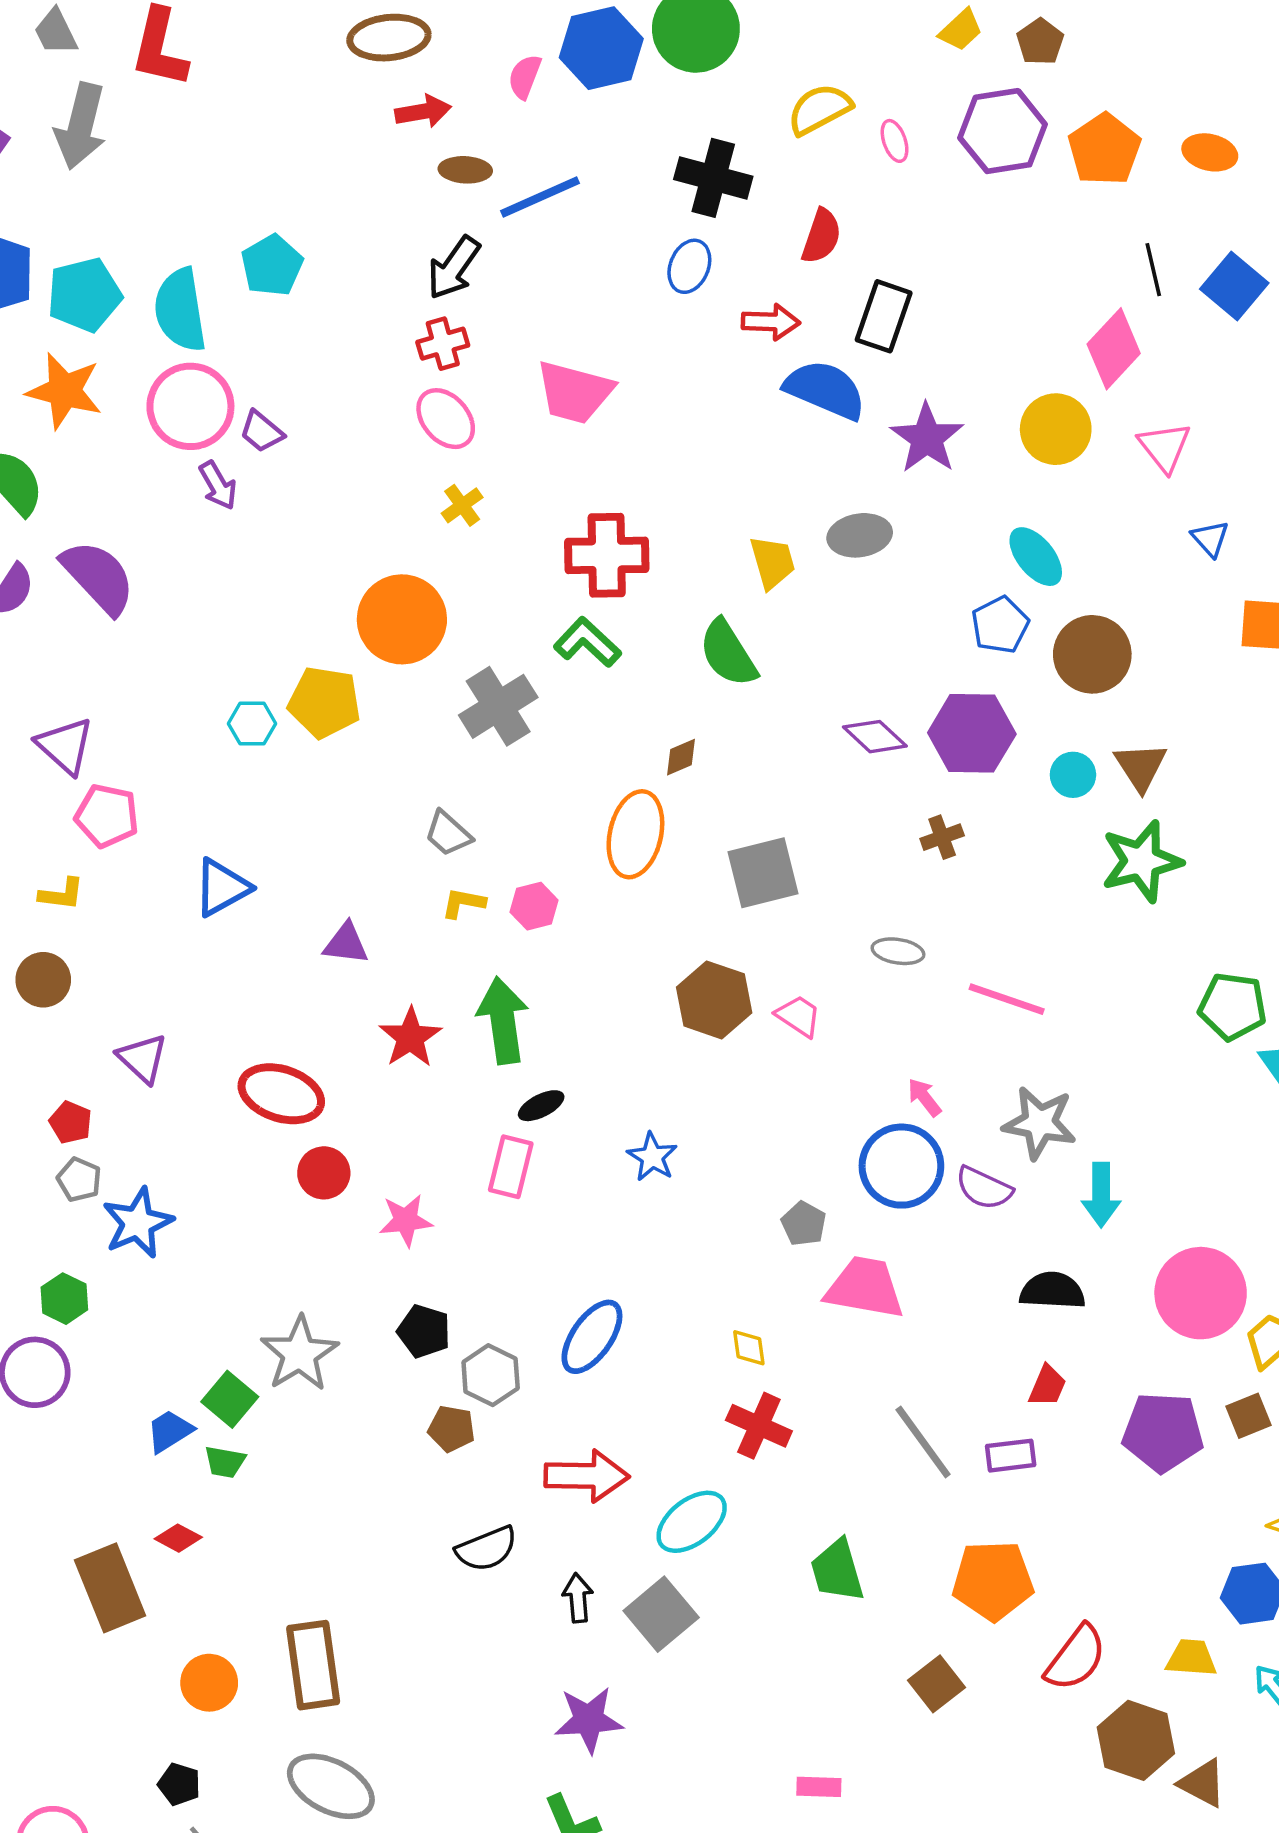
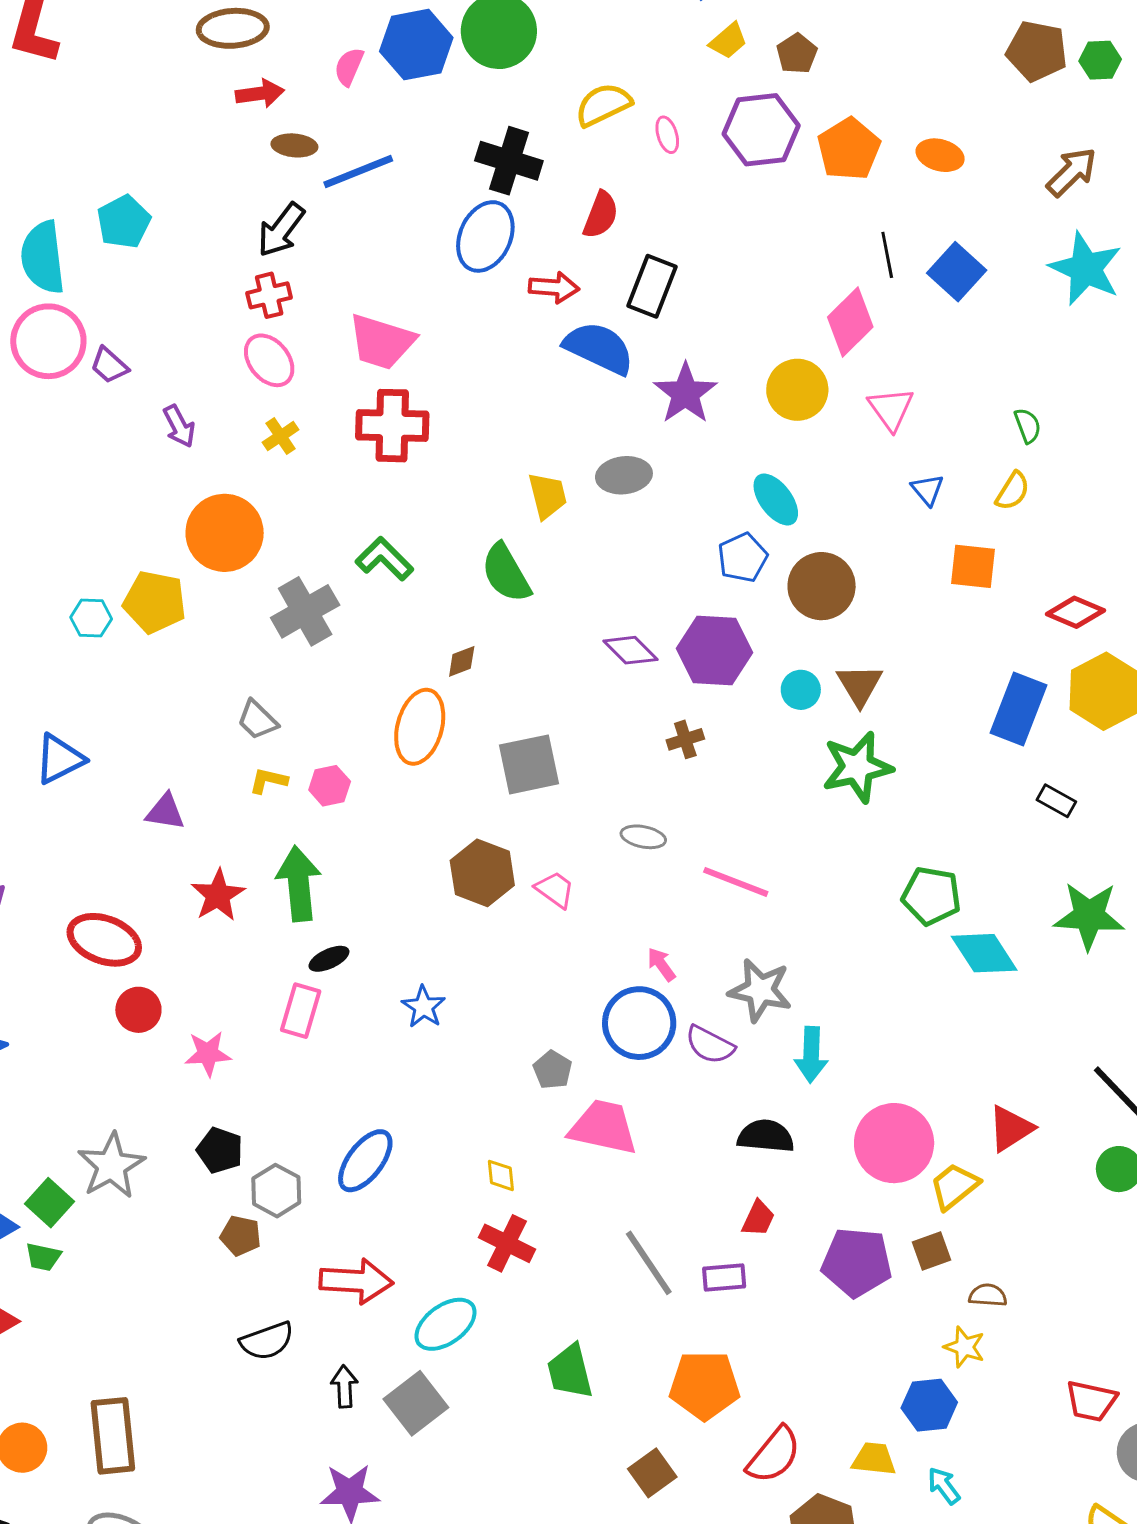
blue ellipse: (689, 266) -> (485, 236), size x1.5
purple arrow: (218, 485) -> (179, 426), moved
red cross: (607, 555) -> (392, 426), moved

